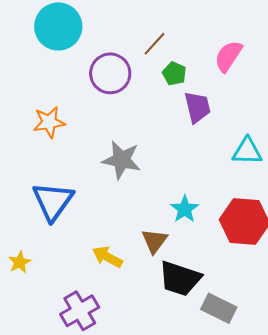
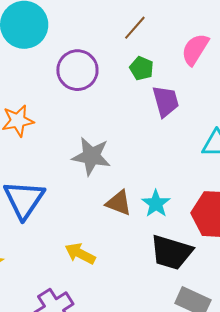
brown line: (154, 44) -> (135, 28), moved
brown triangle: (155, 241) -> (119, 203), moved, turned -44
black trapezoid: (180, 279) -> (171, 252), moved

